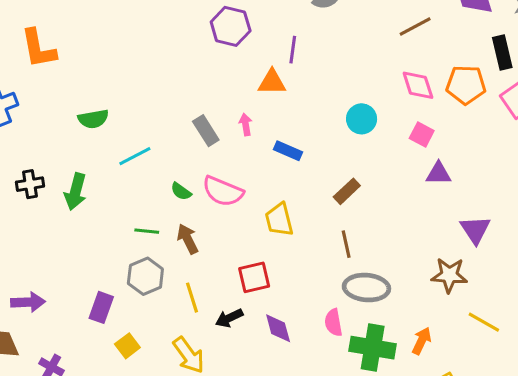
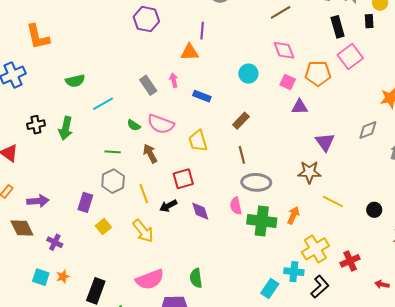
purple hexagon: (231, 26) -> (146, 19), moved
orange pentagon: (466, 85) -> (318, 73), moved
brown arrow: (188, 239) -> (150, 154), moved

